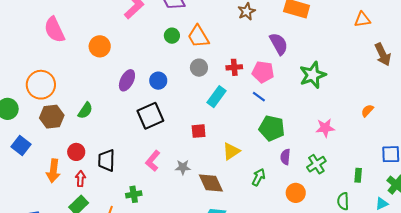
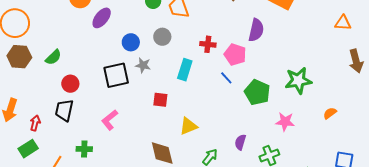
purple semicircle: (279, 44) -> (256, 30), turned 30
gray circle: (199, 68) -> (162, 37), moved
green star: (313, 75) -> (298, 81), moved
purple ellipse: (127, 80) -> (102, 18), moved
cyan rectangle: (217, 97) -> (185, 70), turned -30
green pentagon: (272, 128) -> (257, 92), moved
red circle: (76, 152) -> (70, 84), moved
gray star: (183, 167) -> (143, 65), moved

